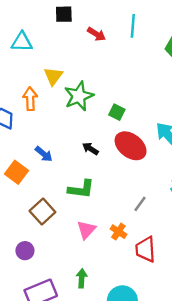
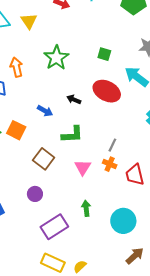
yellow triangle: (53, 76) -> (29, 21), moved
green square: (117, 112) -> (104, 54), moved
blue arrow: (44, 154) -> (45, 111), moved
gray line: (140, 204) -> (112, 145), moved

